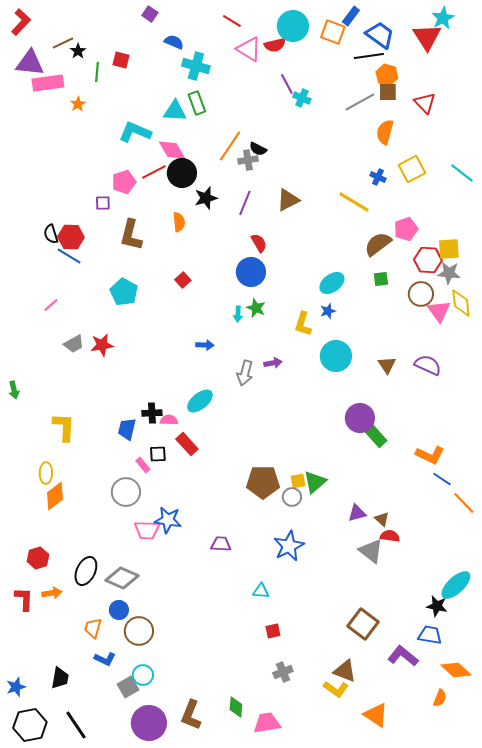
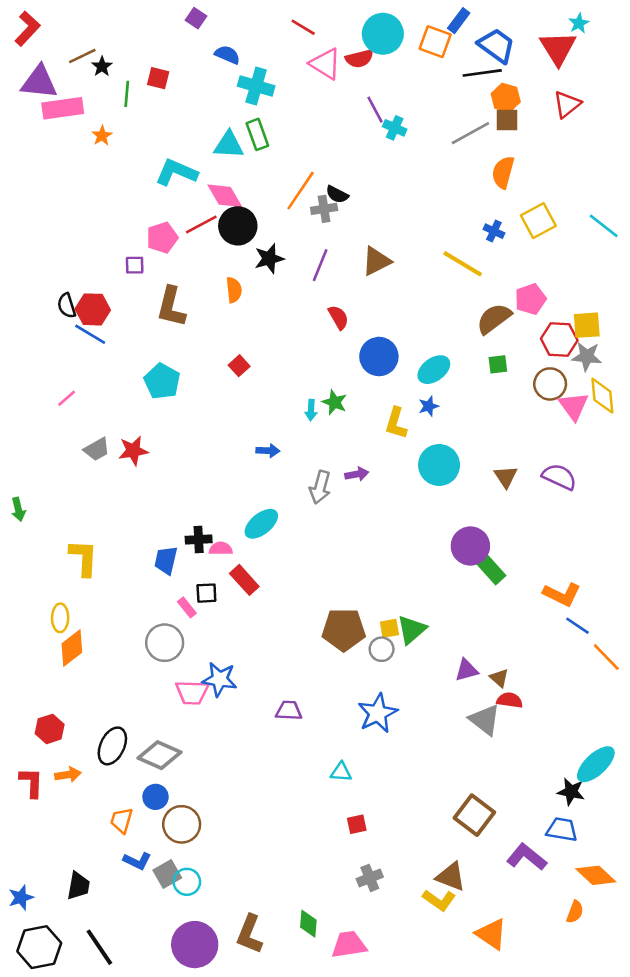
cyan star: (443, 18) -> (579, 23), size x0.7
red triangle: (425, 103) -> (567, 104), moved, turned 35
blue circle: (251, 272) -> (379, 357), moved
gray square: (128, 687) -> (167, 874), moved

